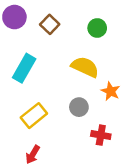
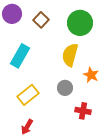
green circle: (97, 28) -> (80, 23), size x1.6
yellow semicircle: (85, 67) -> (70, 55), turned -100

